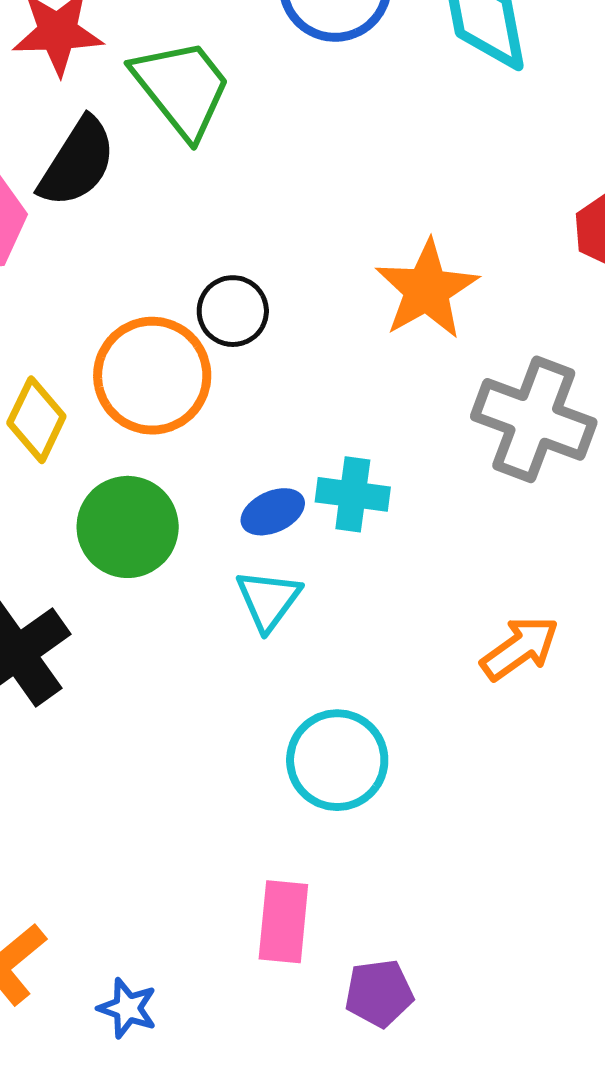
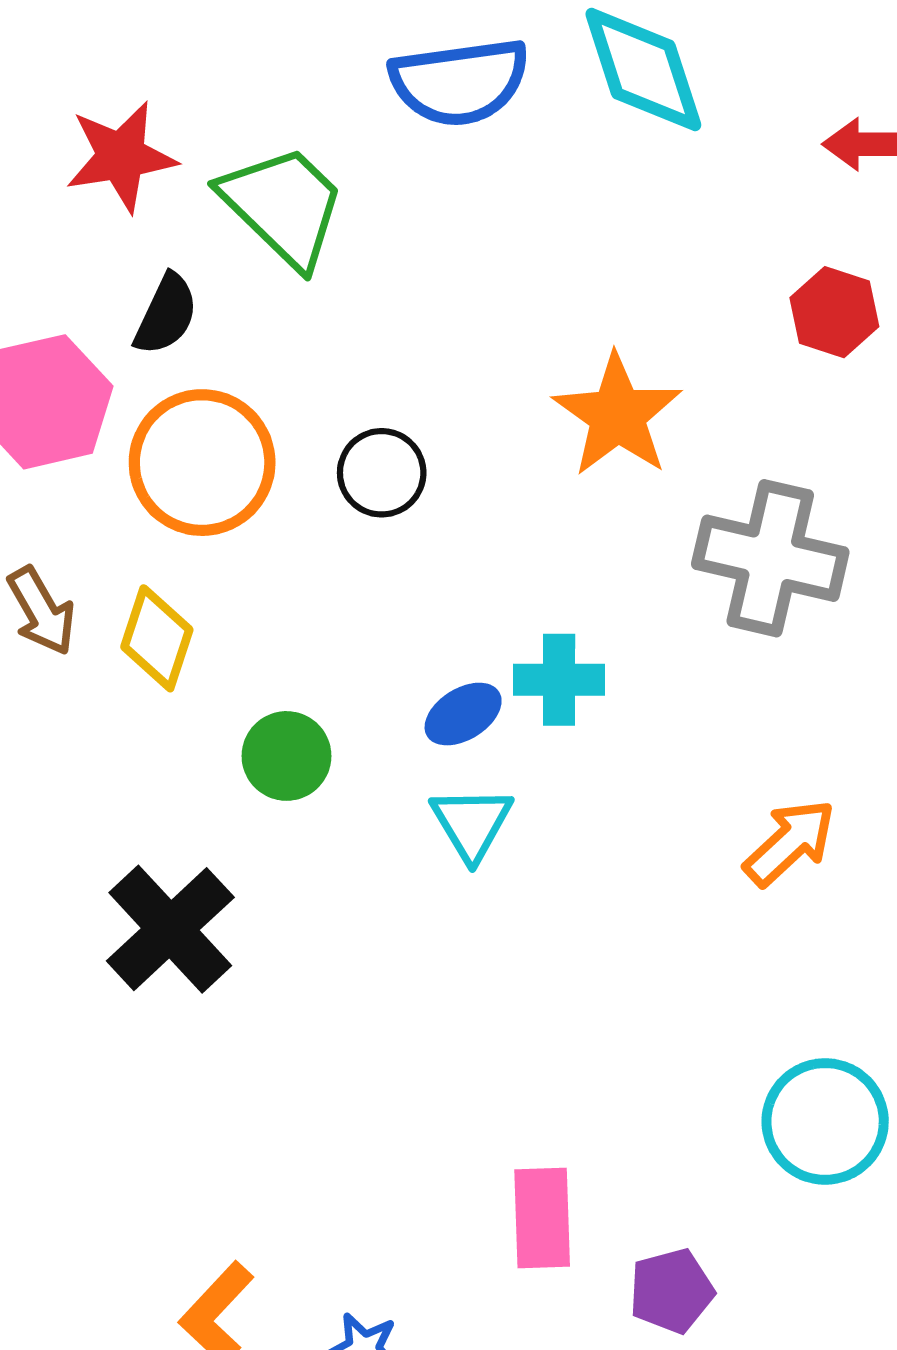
black semicircle: (77, 162) -> (166, 314), size x0.7
orange circle: (152, 376) -> (202, 463), moved
green circle: (128, 527) -> (286, 756), size x0.7
cyan circle: (337, 760) -> (825, 1121), moved

